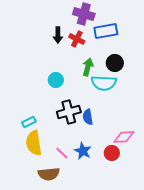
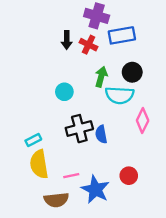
pink diamond: (124, 137) -> (143, 120), moved, turned -60
blue star: (83, 151) -> (95, 189), moved, size x1.4
pink line: (62, 153) -> (71, 176), turned -56

